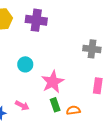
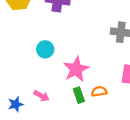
orange semicircle: (73, 110) -> (99, 91), moved

